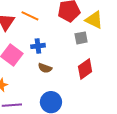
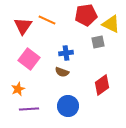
blue cross: (38, 46) -> (66, 53), moved
red diamond: (85, 69) -> (102, 85), moved

